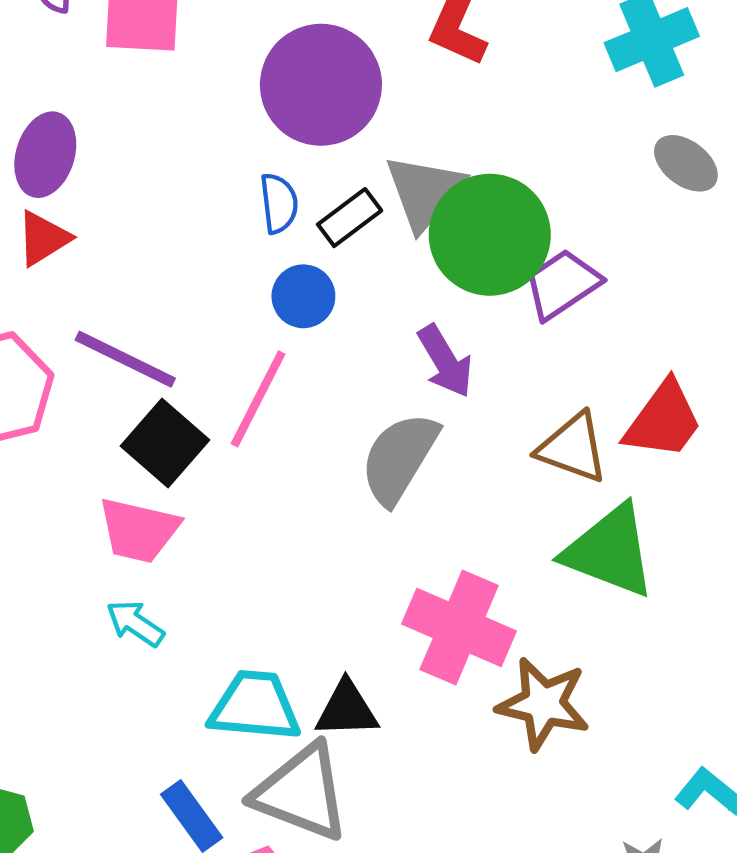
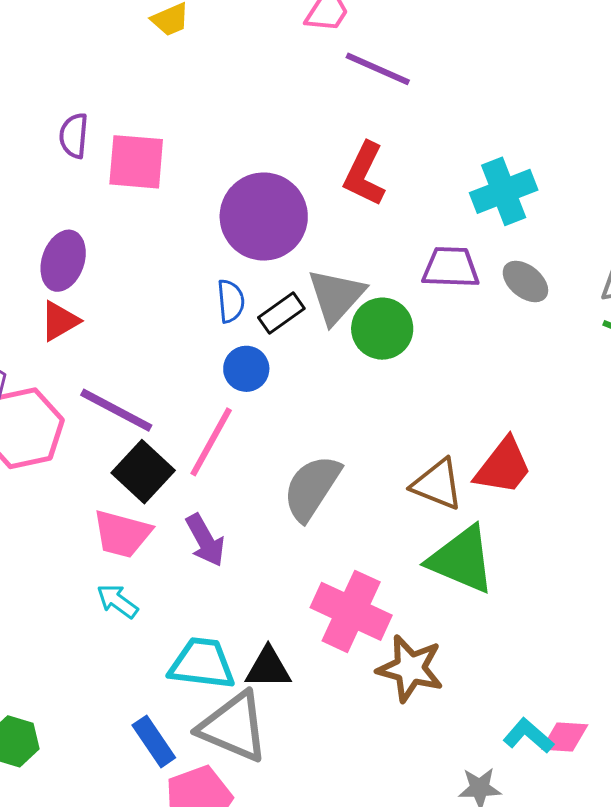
green circle: (490, 235) -> (382, 329), size x0.7
purple trapezoid: (562, 284) -> (451, 267), moved, turned 34
purple arrow: (445, 361) -> (205, 540), moved

